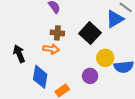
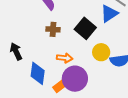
orange arrow: (51, 49) -> (65, 58), moved
purple circle: (90, 76) -> (75, 79), moved, size x1.6

